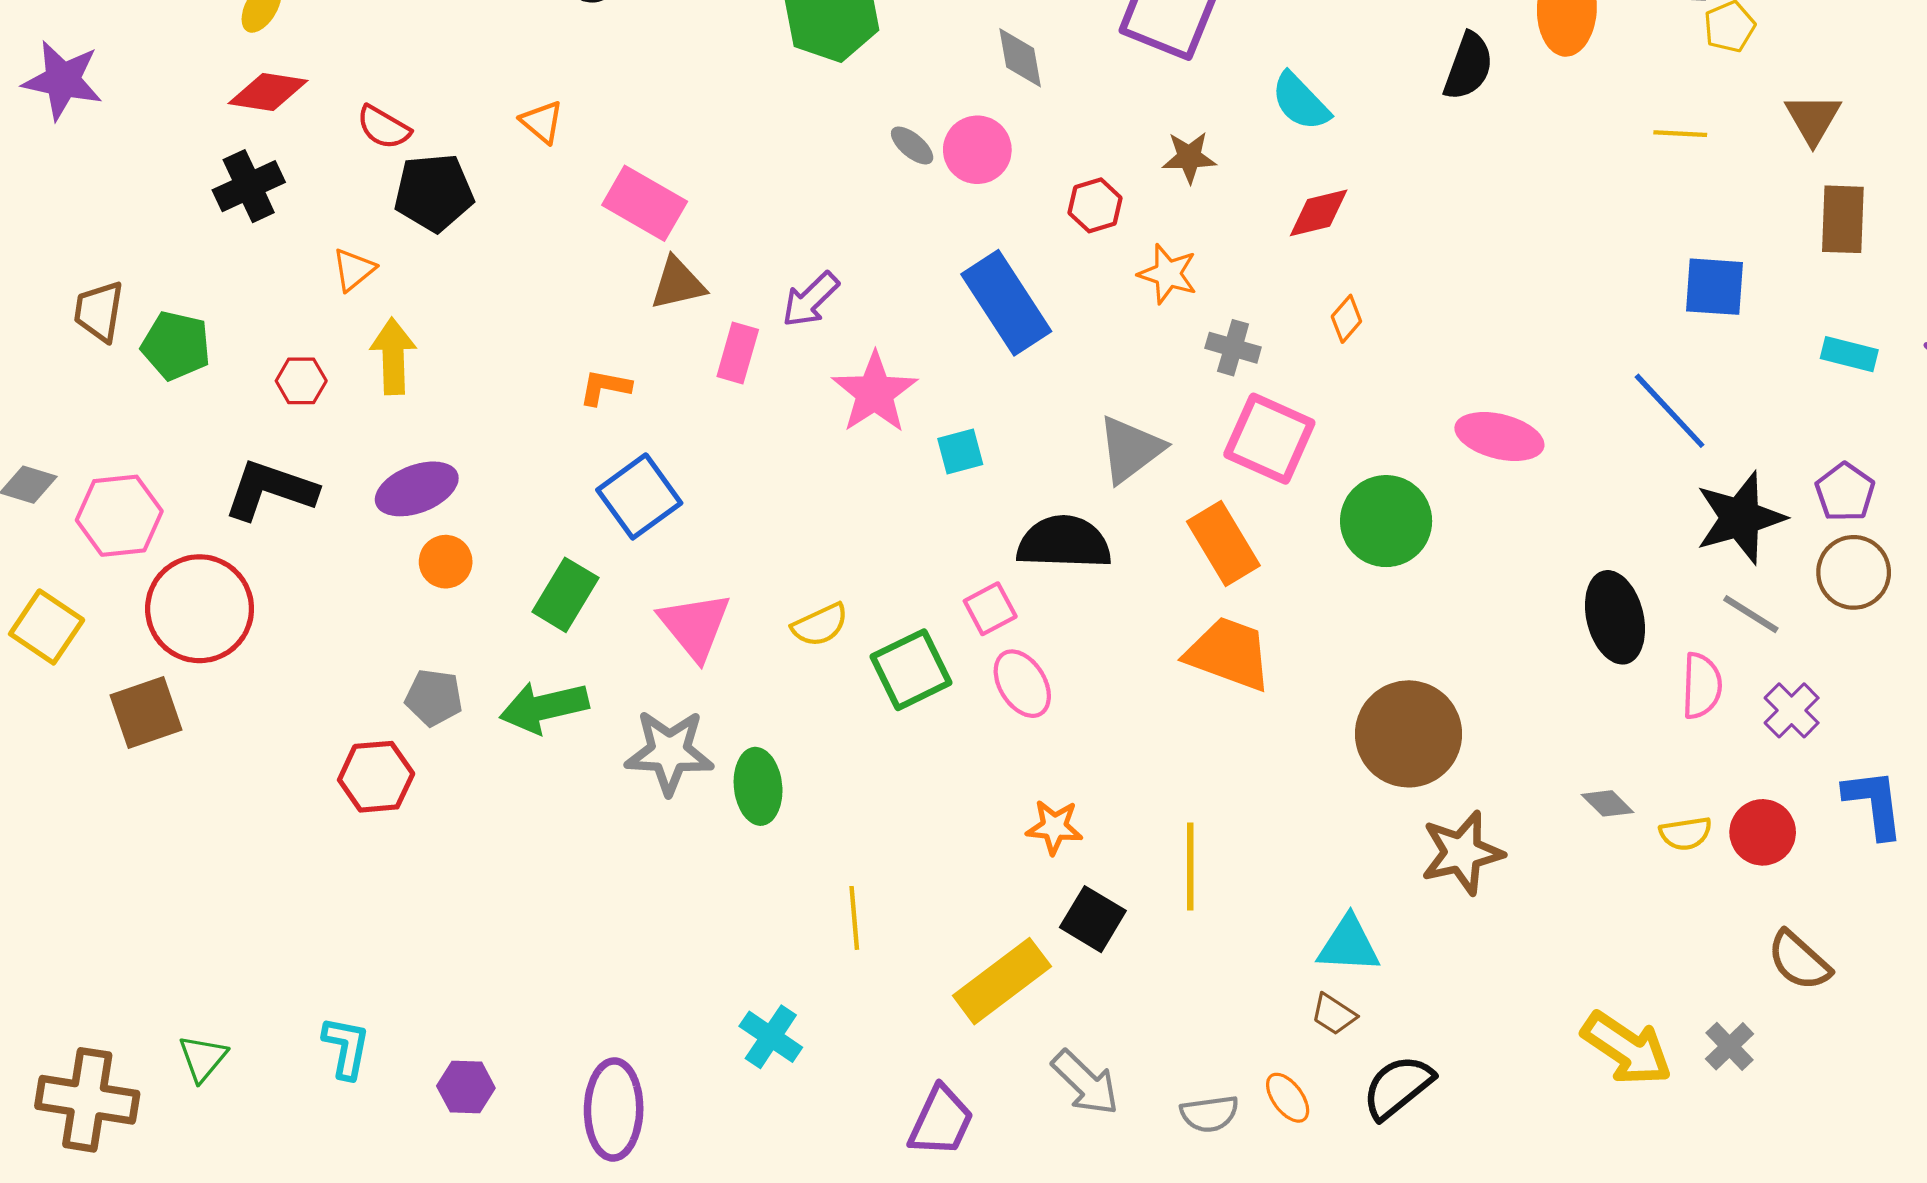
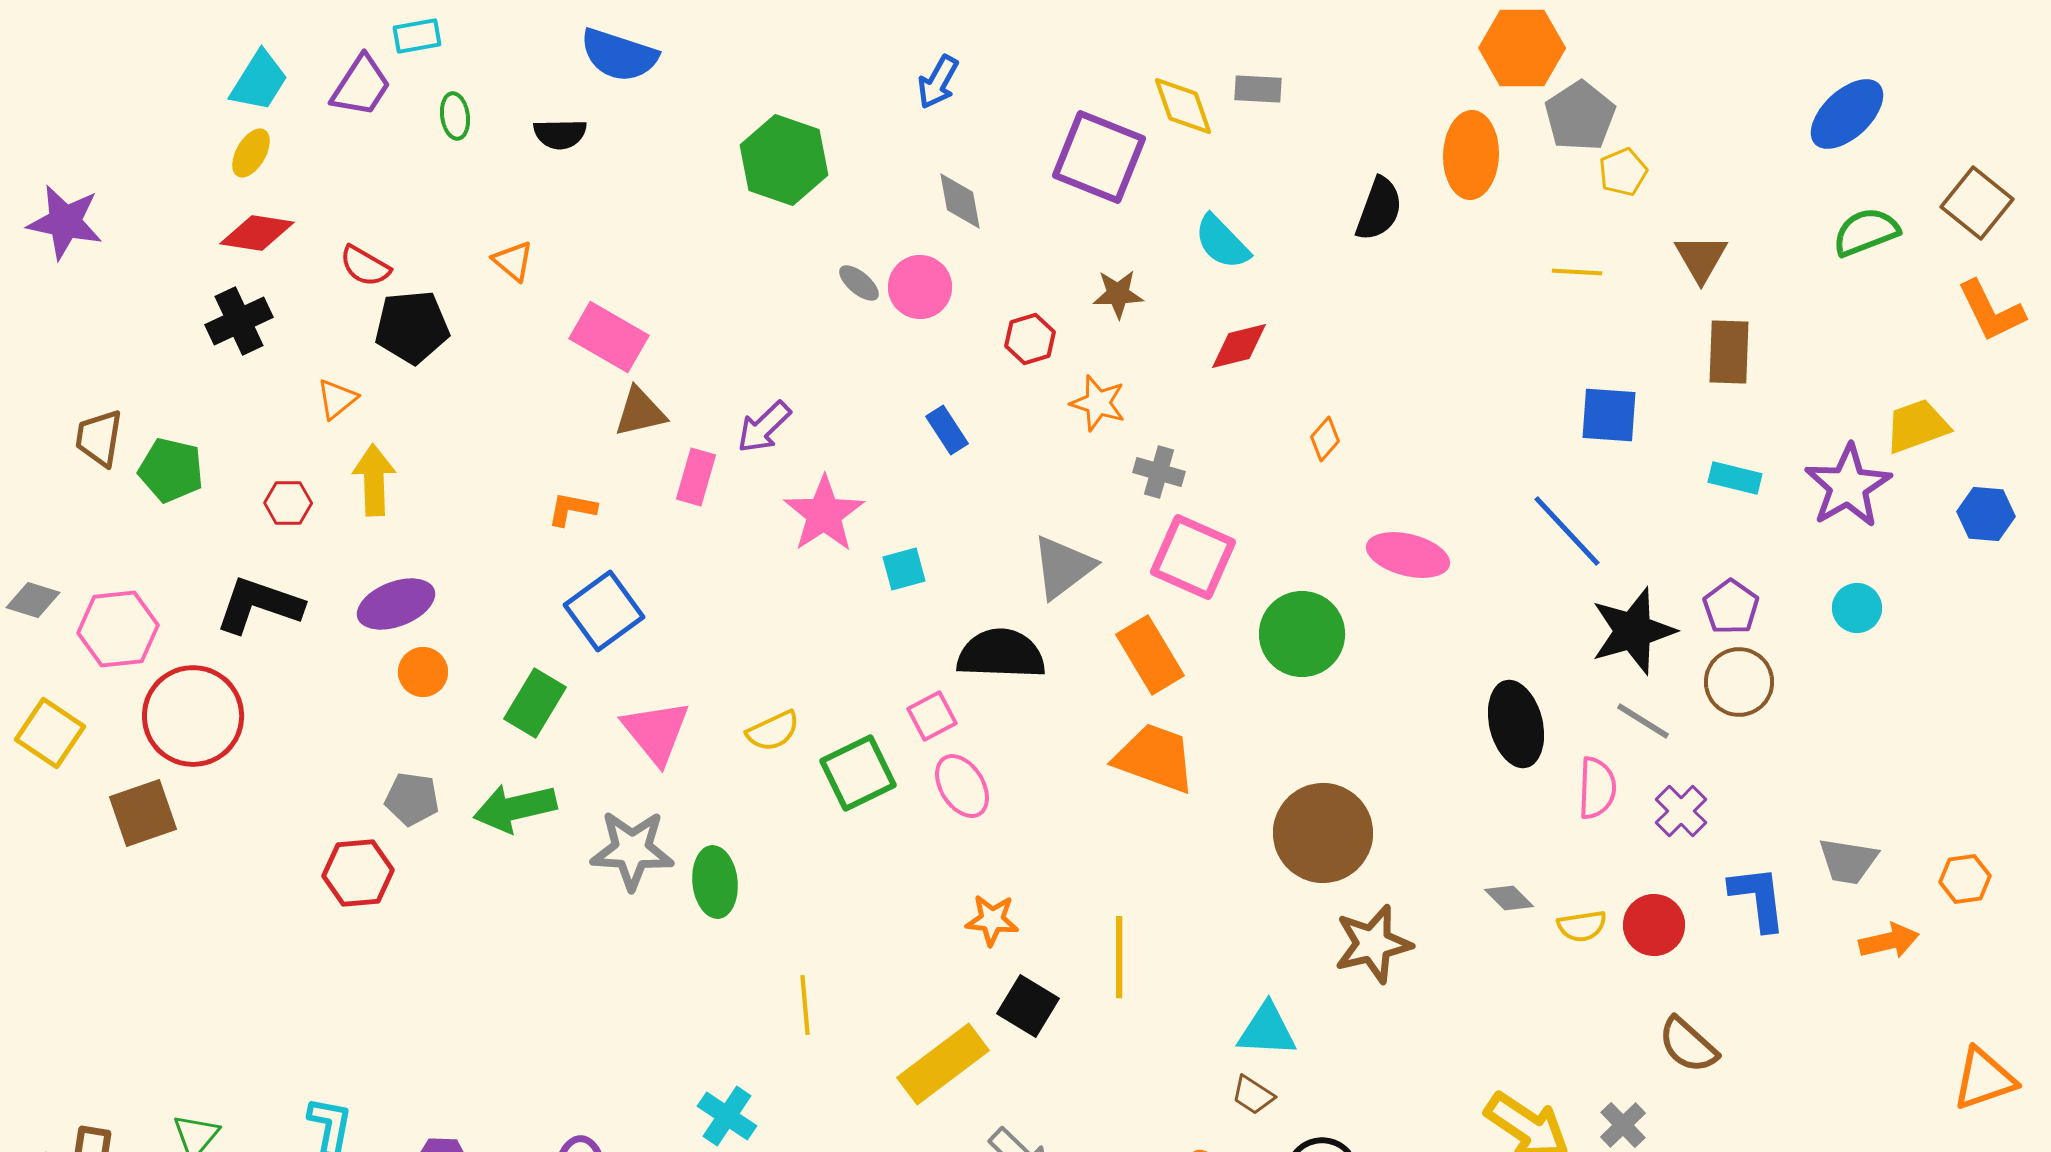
blue rectangle: (1006, 303) -> (947, 430), size x0.5
orange diamond: (1346, 319) -> (1325, 439), moved

